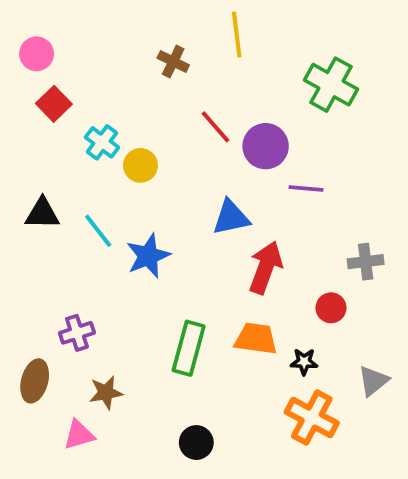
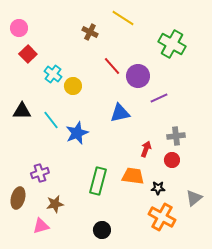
yellow line: (237, 35) -> (123, 18), turned -50
purple line: (306, 189) -> (159, 98), turned -30
gray cross: (366, 262) -> (176, 136), moved
red arrow: (266, 267) -> (146, 149), moved, size x0.6

